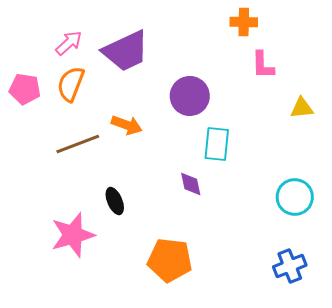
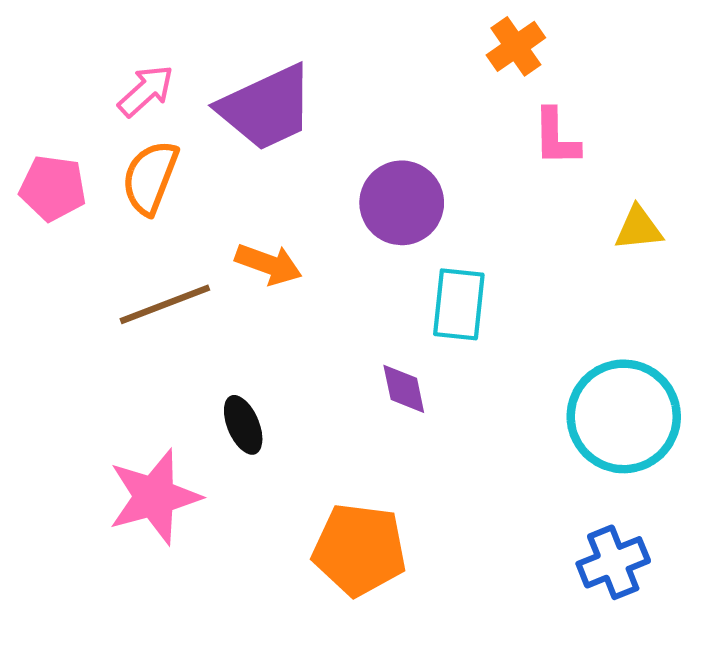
orange cross: (244, 22) -> (516, 46), turned -36
cyan circle: (295, 197) -> (624, 416), size x1.4

